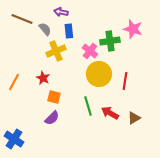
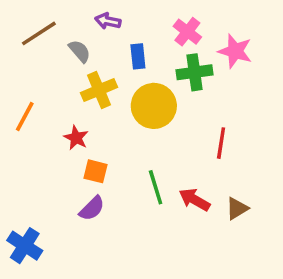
brown line: (22, 19) -> (39, 33), turned -55
blue rectangle: (69, 31) -> (138, 56), moved
pink cross: (90, 51) -> (187, 32), moved
yellow circle: (99, 74) -> (154, 106), moved
orange line: (14, 82) -> (25, 117), moved

